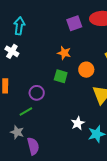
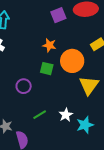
orange circle: (86, 70) -> (72, 61), size x1.5
green line: (26, 112) -> (40, 115), moved

